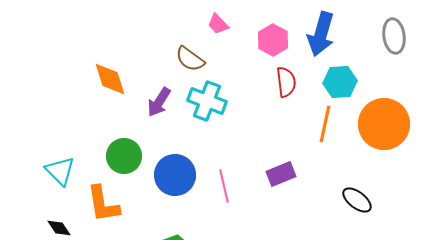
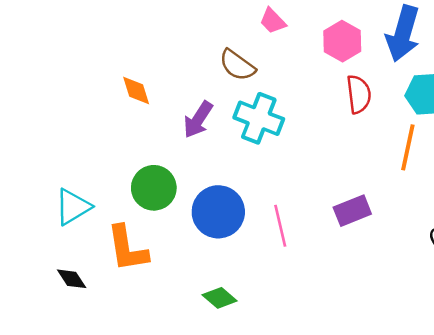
orange diamond: (110, 79) -> (136, 90), size x0.7
cyan triangle: (60, 171) -> (73, 207), turned 44

